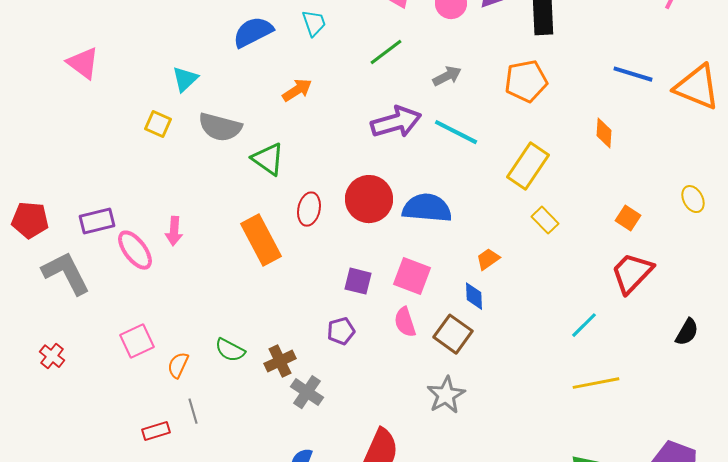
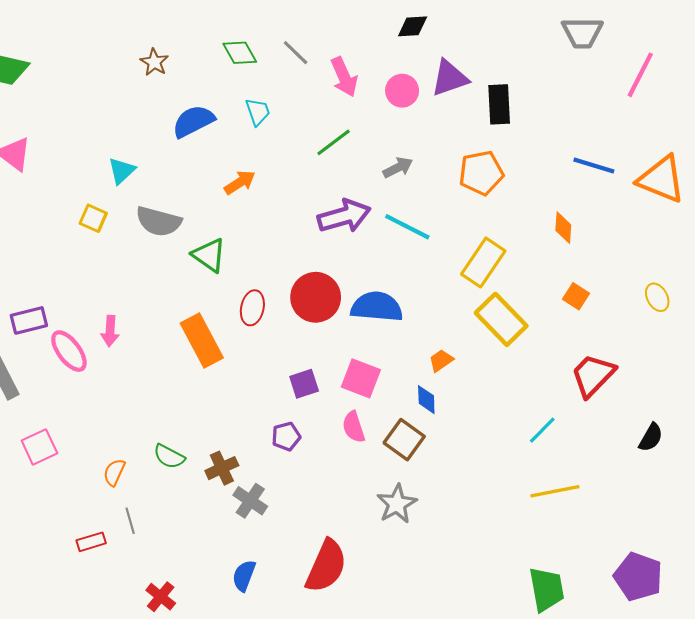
orange square: (628, 218) -> (576, 296), moved
yellow rectangle: (545, 220) -> (501, 319), size x1.8
purple square: (358, 281) -> (304, 384), turned -32
pink square: (137, 341) -> (39, 447), moved

